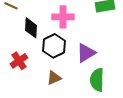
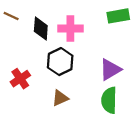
black diamond: (31, 28) -> (41, 28), moved
purple triangle: (86, 53) -> (110, 69), moved

